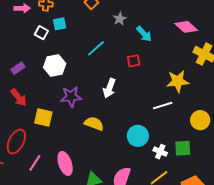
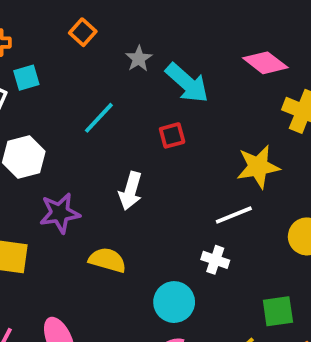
cyan arrow: (144, 34) -> (187, 83), size x1.4
cyan circle: (138, 136) -> (174, 302), moved
green square: (183, 148) -> (278, 311), moved
white cross: (160, 152) -> (215, 260), moved

